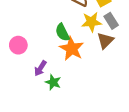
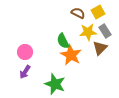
purple arrow: (40, 68) -> (25, 72), moved
green star: (53, 82) -> (55, 84), size x1.5

